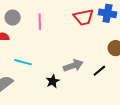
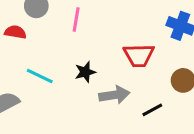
red trapezoid: (84, 17) -> (139, 55), moved
black star: (53, 81) -> (85, 72), moved

